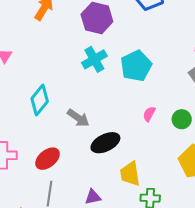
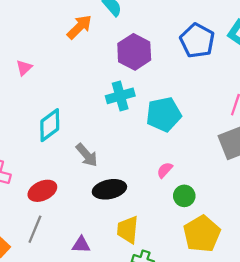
green circle: (182, 119) -> (184, 196), moved

